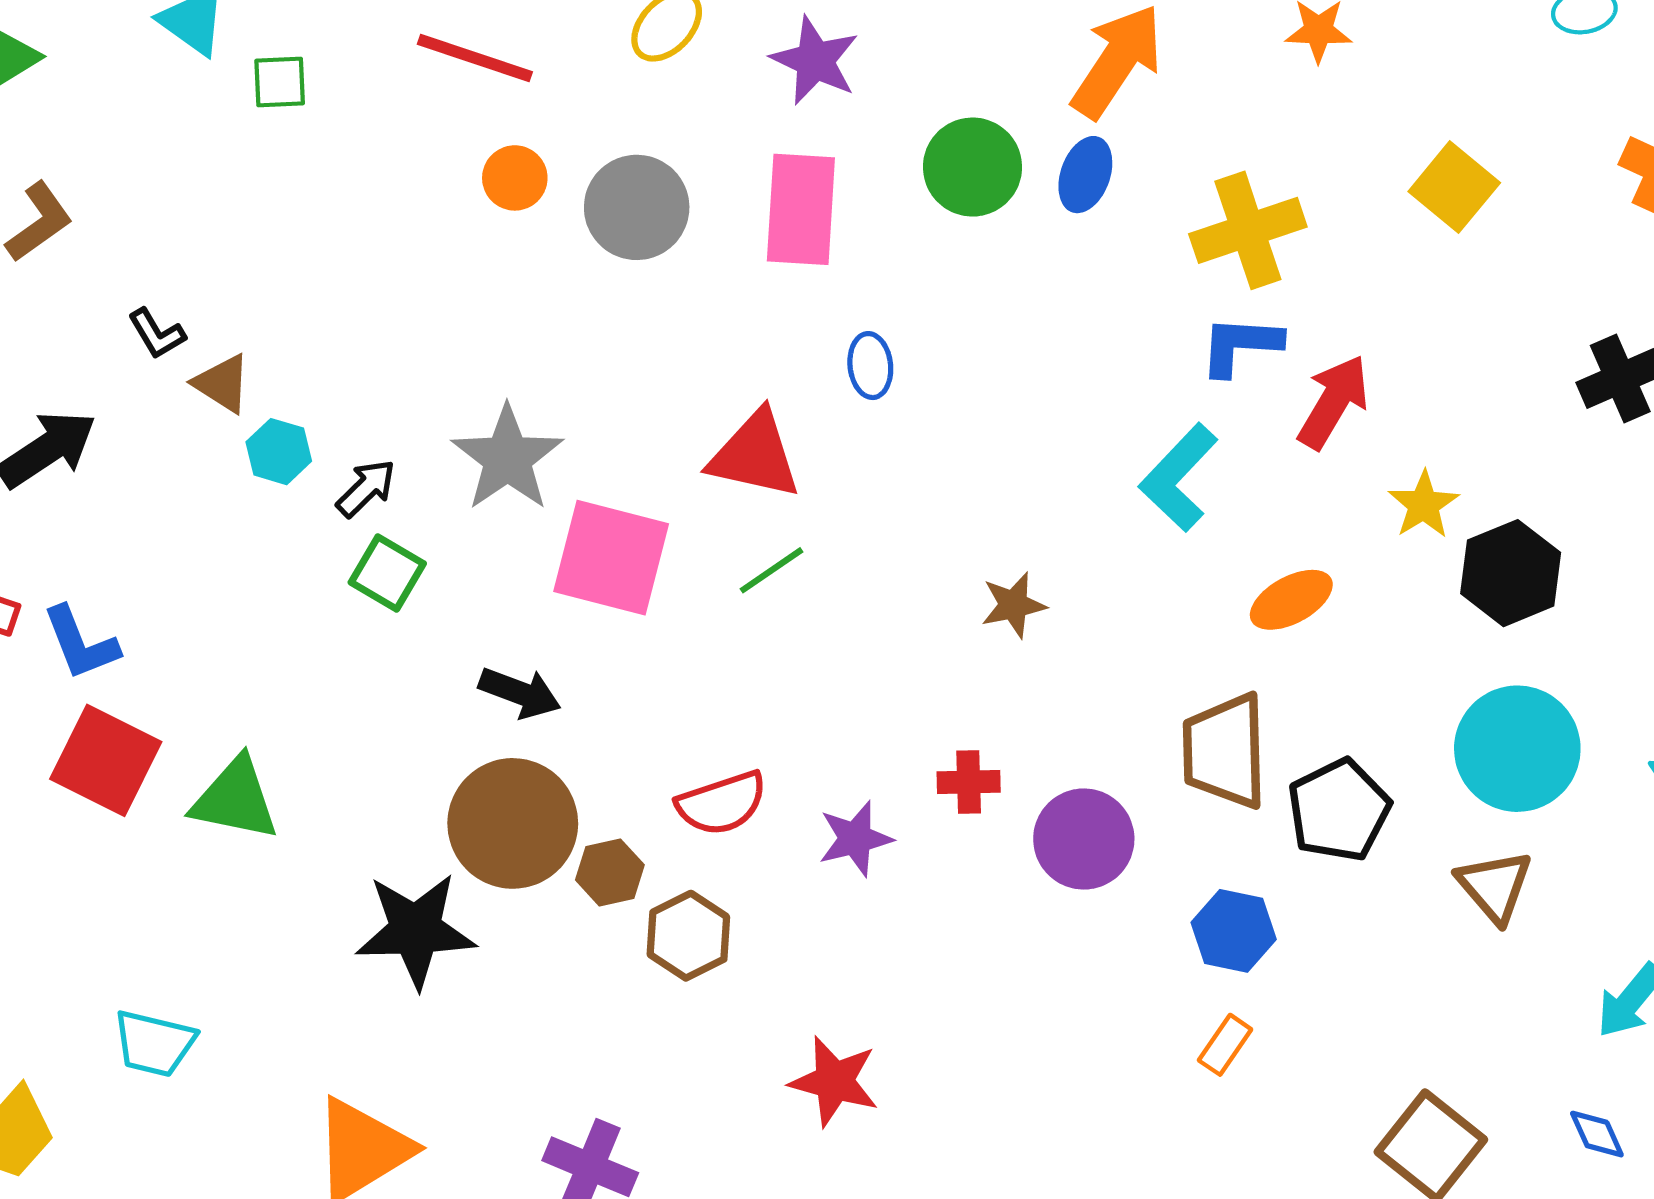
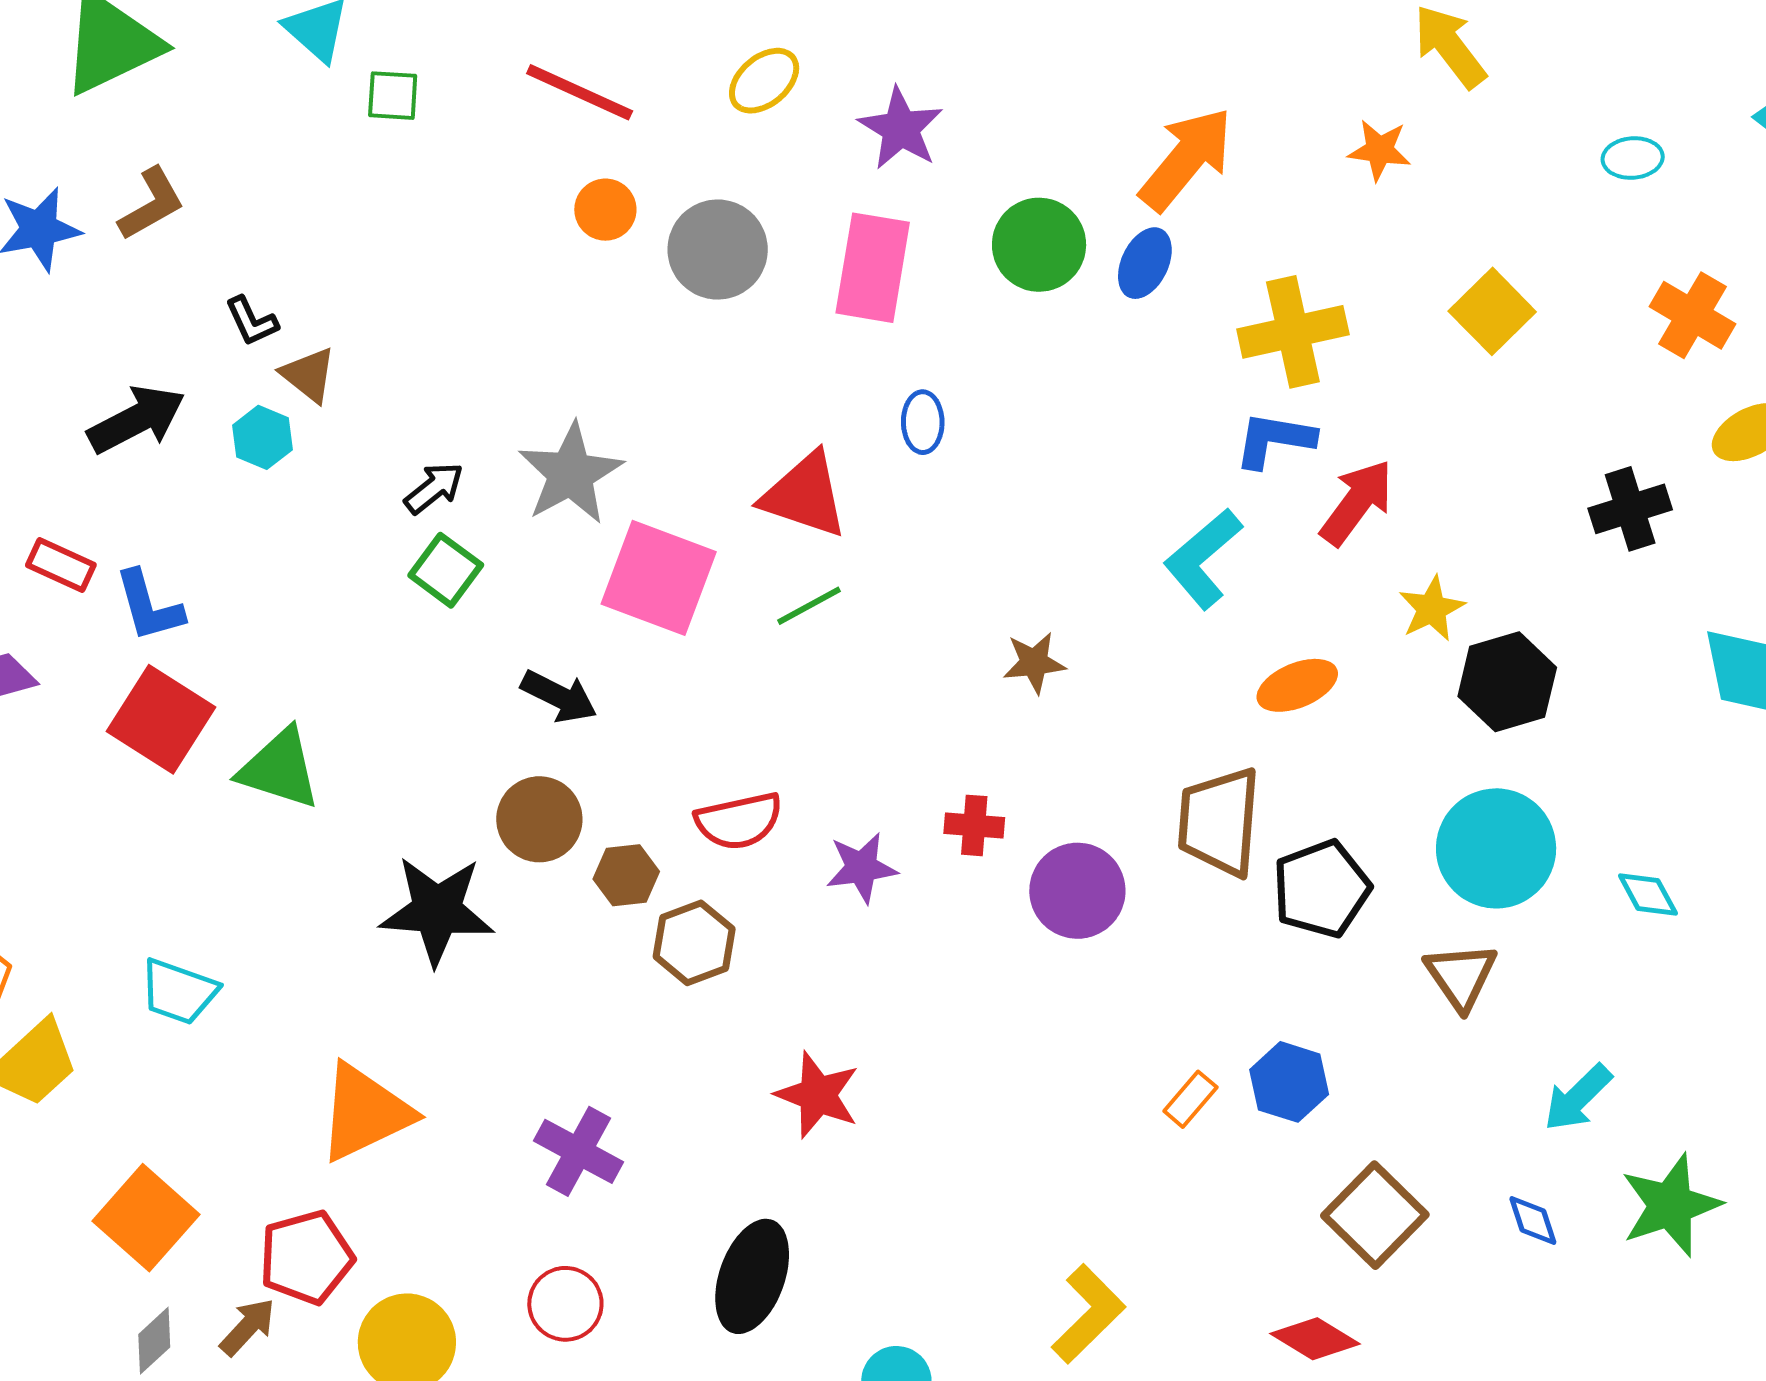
cyan hexagon: (279, 452) -> (262, 437), moved
brown circle: (513, 823) -> (539, 819), size x0.7
blue hexagon: (1234, 931) -> (1289, 1082), moved

